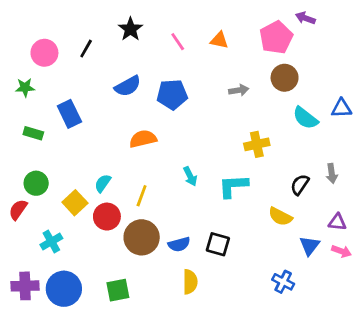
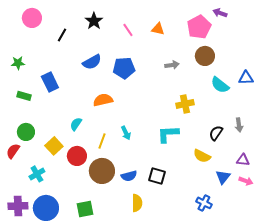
pink circle: (44, 53) -> (32, 18), moved
cyan arrow: (190, 176) -> (126, 133), moved
cyan semicircle: (103, 183) -> (76, 124), moved

